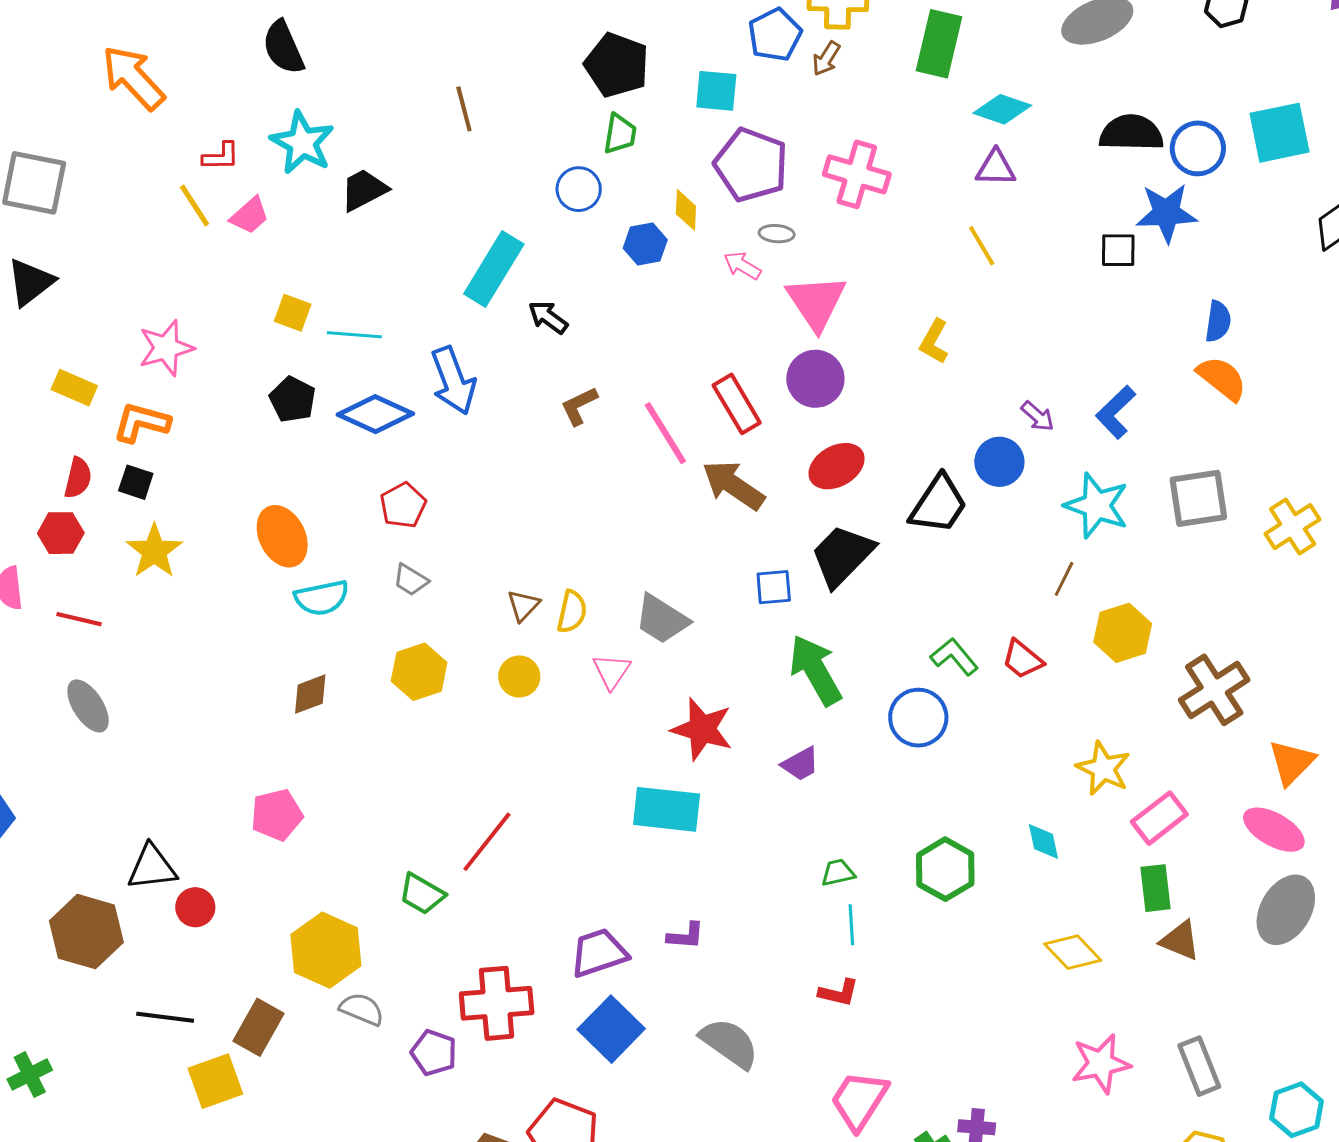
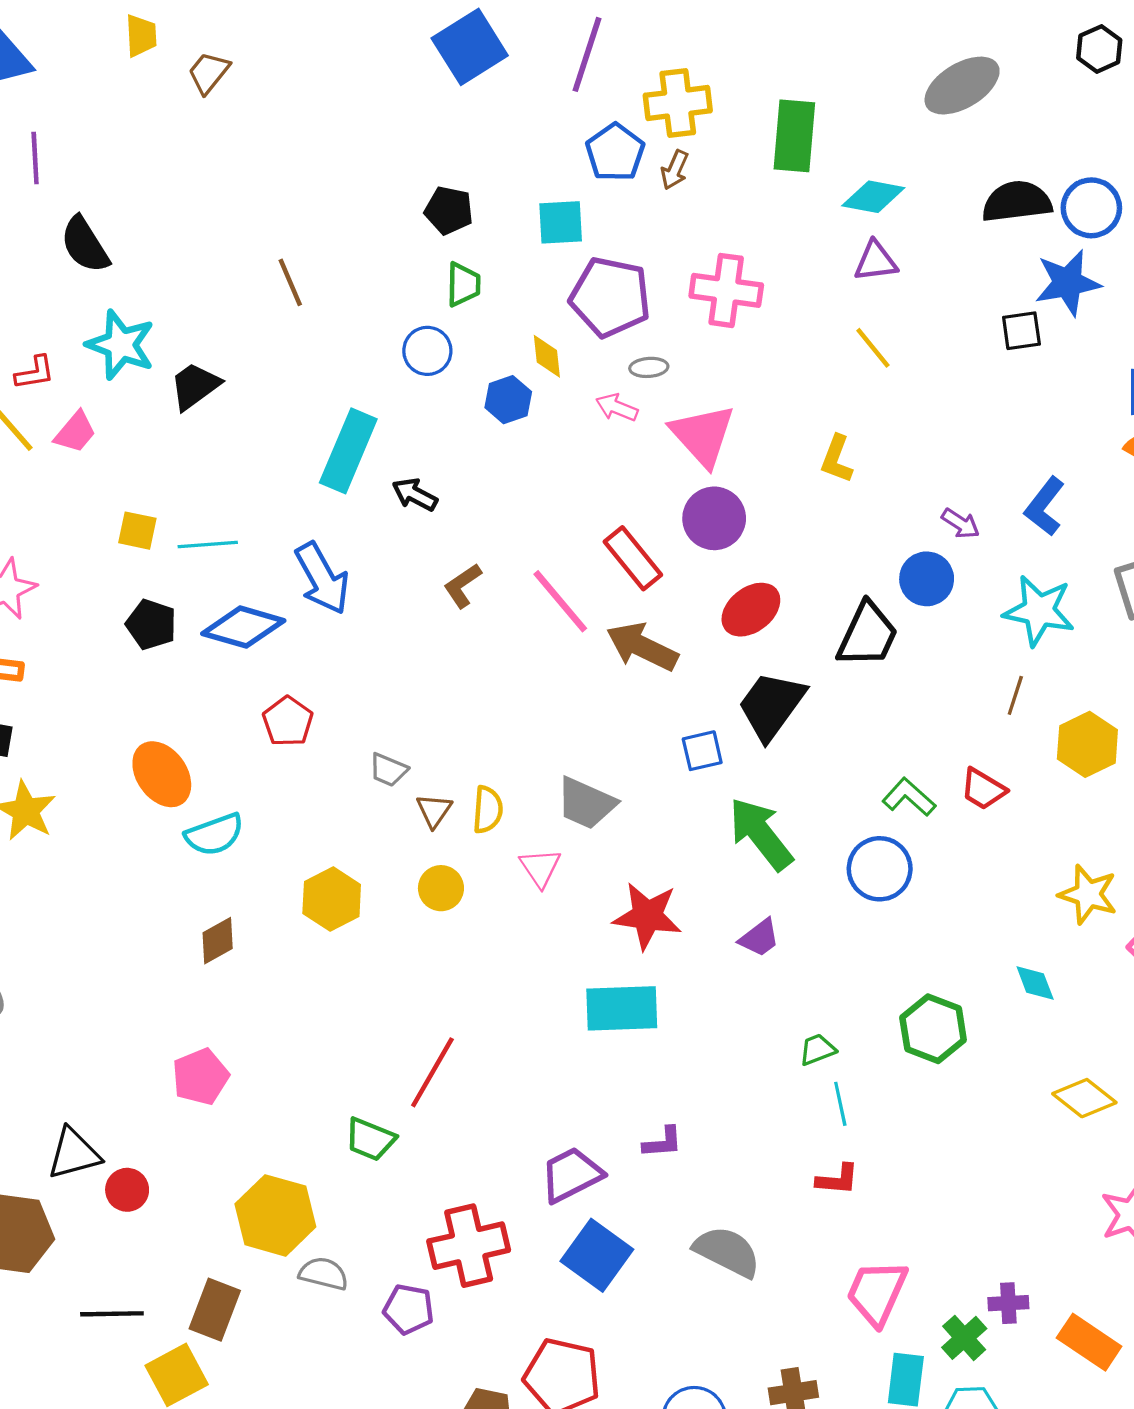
black pentagon: (617, 65) -> (449, 210), size x0.7
gray trapezoid: (411, 580) -> (388, 770), moved

